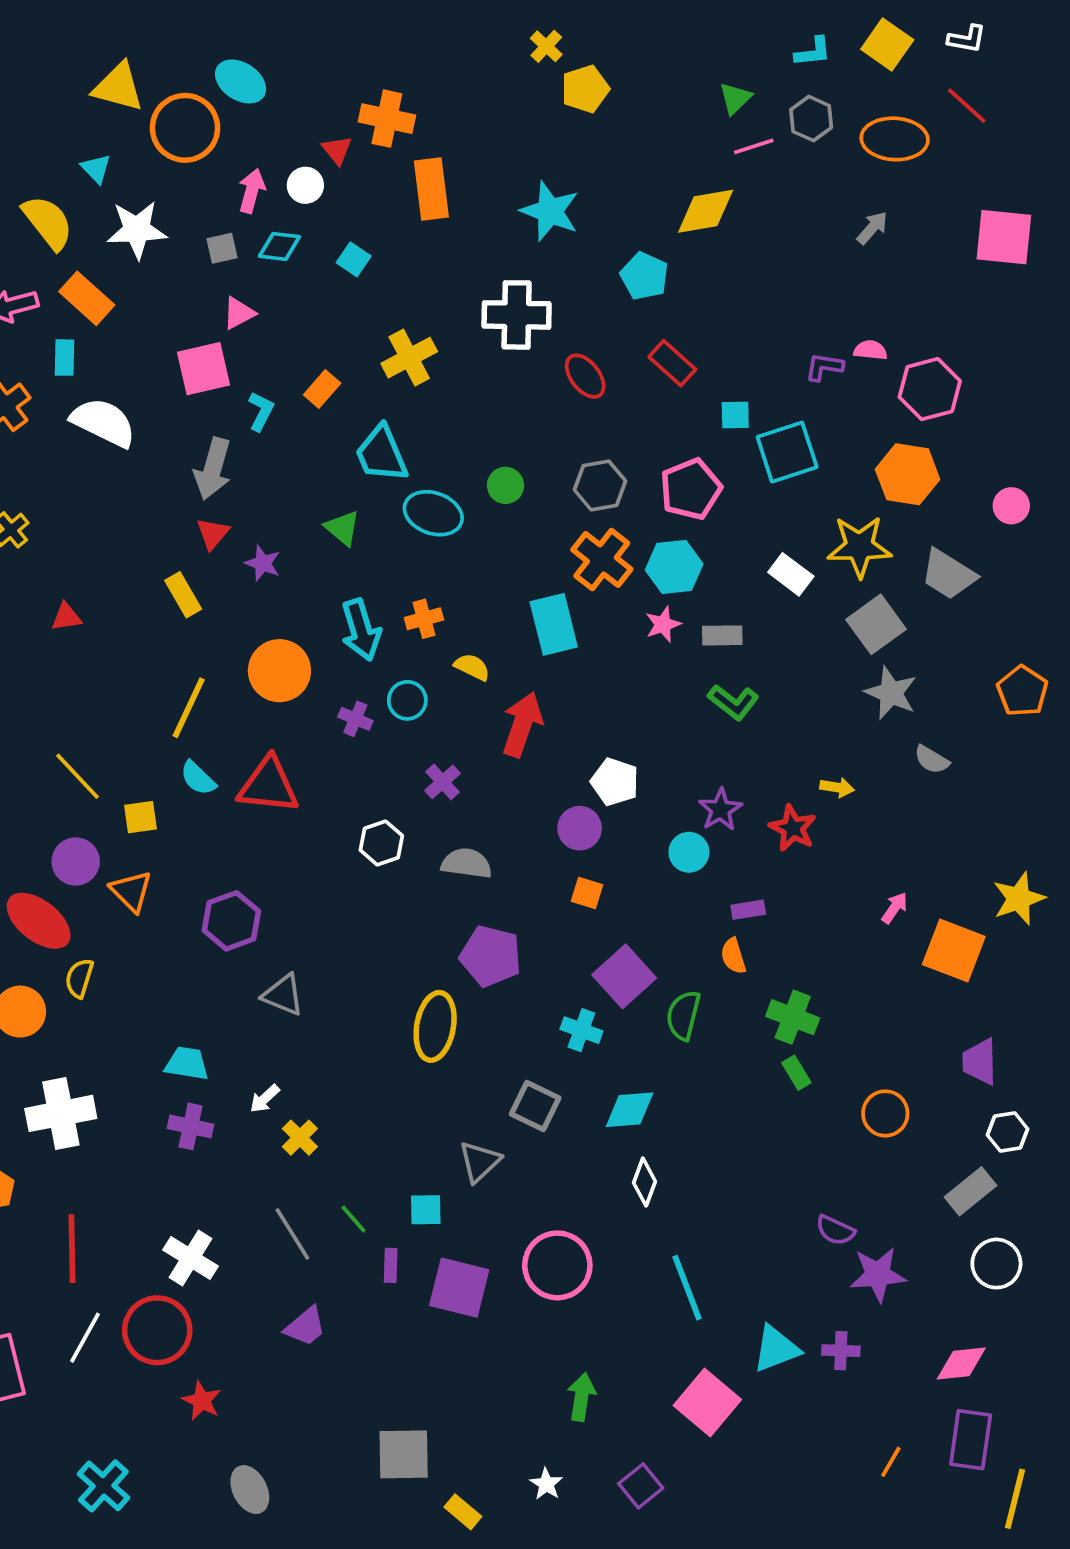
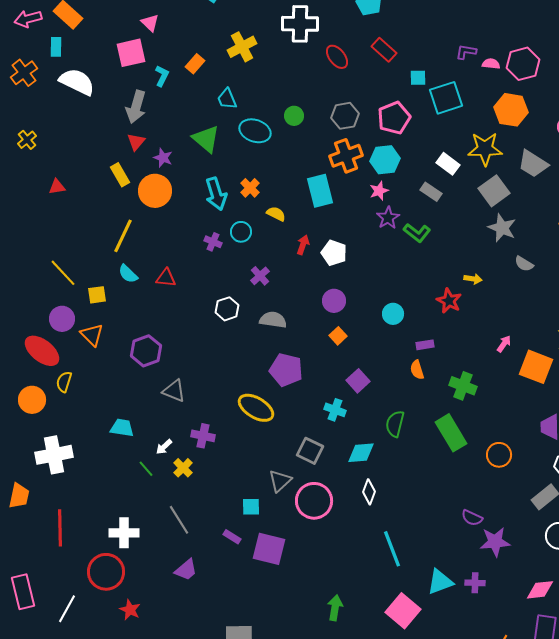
pink triangle: (239, 313) -> (150, 23), turned -48
pink semicircle: (870, 350) -> (491, 64), moved
cyan trapezoid: (381, 454) -> (227, 99), size x0.7
green triangle: (342, 528) -> (206, 139), size x1.4
orange cross: (602, 560) -> (346, 156), turned 32
orange cross: (424, 619) -> (250, 188), turned -30
gray rectangle: (722, 635) -> (431, 192), moved, turned 35
orange circle: (279, 671) -> (155, 191), moved
red arrow: (522, 724) -> (303, 245), size x0.6
white pentagon: (615, 782) -> (334, 253), moved
red triangle: (268, 786) -> (166, 278), size x0.6
purple star: (720, 810) -> (388, 218), moved
orange square: (587, 893) -> (338, 336), turned 30
purple square: (624, 976) -> (358, 381), size x0.7
green semicircle: (683, 1015) -> (395, 424), moved
green cross: (793, 1017) -> (463, 386), moved
yellow ellipse: (435, 1026) -> (256, 408), turned -69
green rectangle: (796, 1073) -> (451, 433), size x2.0
purple cross: (191, 1126) -> (203, 436), moved
green line: (354, 1219) -> (146, 469), moved
white cross: (191, 1258) -> (124, 533), turned -32
purple rectangle: (391, 1265) -> (232, 537), turned -60
pink circle: (557, 1265) -> (314, 501), moved
white line: (85, 1338) -> (67, 609), moved

